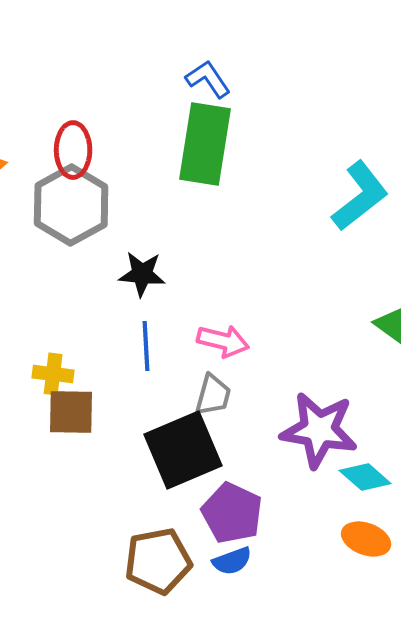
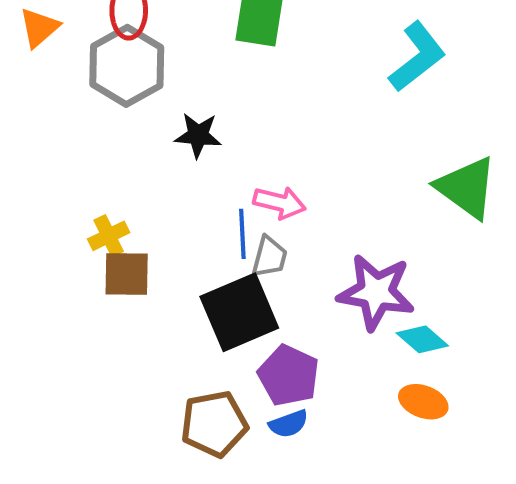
blue line: (146, 346) -> (242, 234), moved
yellow cross: (53, 374) -> (109, 236), turned -33

